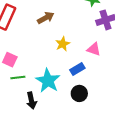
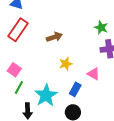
blue rectangle: (77, 69) -> (75, 89), turned -40
green line: (18, 77) -> (19, 87), turned -64

